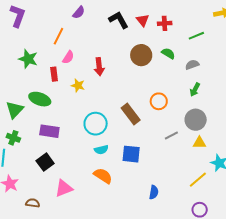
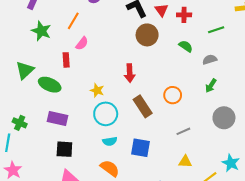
brown circle: (141, 55) -> (147, 35), moved
green star: (28, 59) -> (41, 31), moved
red arrow: (99, 67) -> (130, 73), moved
yellow star: (78, 85) -> (97, 90), moved
green triangle: (15, 110) -> (25, 70), moved
gray circle: (196, 120) -> (224, 118), moved
yellow triangle: (199, 143) -> (185, 162), moved
black square: (45, 162) -> (64, 149), moved, turned 36

